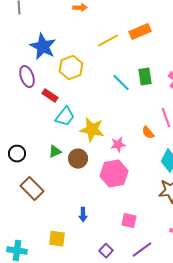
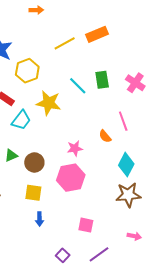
yellow star: (92, 130) -> (49, 103), moved
yellow square: (57, 239) -> (33, 193), moved

